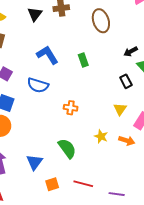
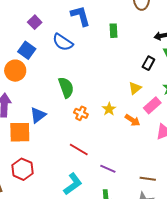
black rectangle: (126, 81) -> (148, 63), turned 40
orange cross: (71, 108) -> (81, 113), moved
green semicircle: (67, 148) -> (66, 87), moved
orange square: (52, 184) -> (20, 132), moved, size x1.6

